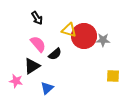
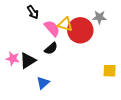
gray star: (103, 40) -> (99, 17), moved
pink semicircle: (38, 44) -> (52, 28), moved
pink star: (16, 81) -> (13, 59), moved

